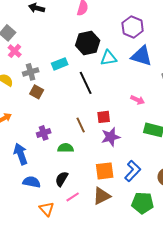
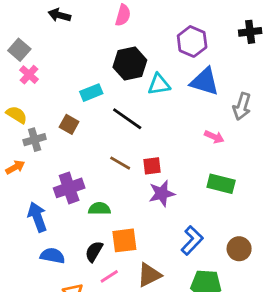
gray cross: (31, 72) -> (35, 140), moved
black line: (86, 83) -> (127, 119), turned -30
brown square: (37, 92) -> (69, 124), moved
pink arrow: (138, 100) -> (214, 137), moved
brown line: (81, 125) -> (120, 163), moved, turned -35
purple cross: (44, 133) -> (69, 188), size x1.5
orange square: (105, 171) -> (124, 240), moved

